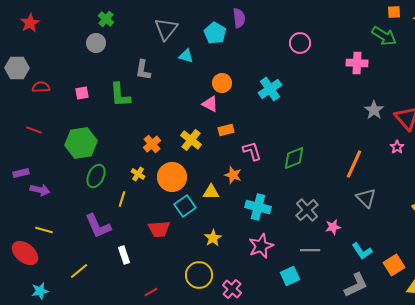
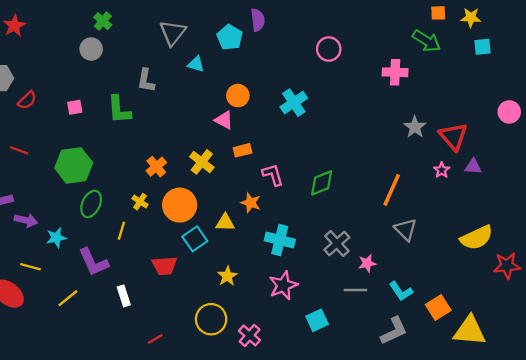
red semicircle: (41, 87) -> (27, 100), turned 138
gray line: (310, 250) -> (355, 290), moved
yellow line: (79, 271) -> (68, 298), moved
cyan star: (40, 291) -> (56, 238), moved

